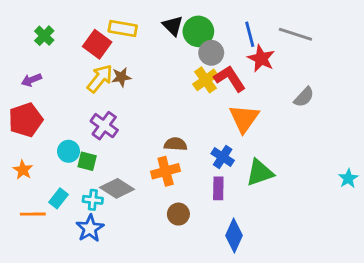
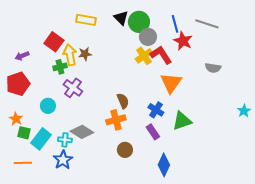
green cross: (44, 36) -> (60, 67), moved, turned 32
red square: (97, 44) -> (54, 42), moved
yellow arrow: (100, 78) -> (70, 55), turned -50
gray semicircle: (304, 97) -> (213, 68), turned 56
brown semicircle: (176, 144) -> (123, 101), turned 63
green square: (87, 161) -> (24, 133), moved
cyan star: (348, 178) -> (244, 111), moved
purple rectangle: (218, 188) -> (153, 132), turned -35
cyan rectangle: (59, 198) -> (41, 139), size x1.5
orange line: (33, 214) -> (23, 163), moved

